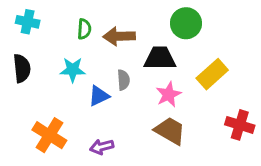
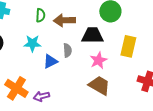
yellow rectangle: (212, 74) -> (128, 46), turned -35
purple arrow: (102, 147) -> (41, 96), moved

